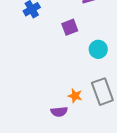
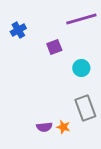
orange star: (75, 96) -> (63, 127), moved

